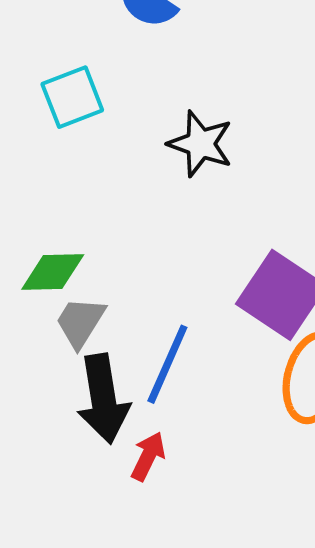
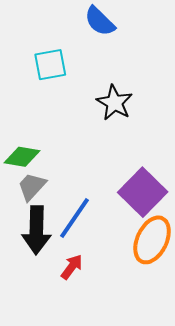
red arrow: (148, 456) -> (72, 267), moved

